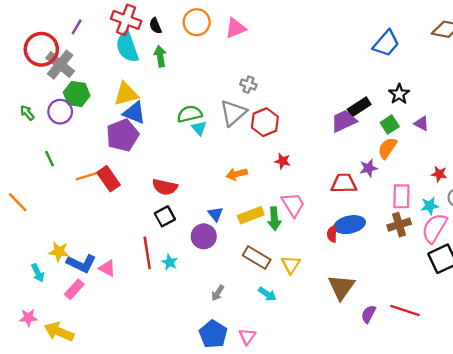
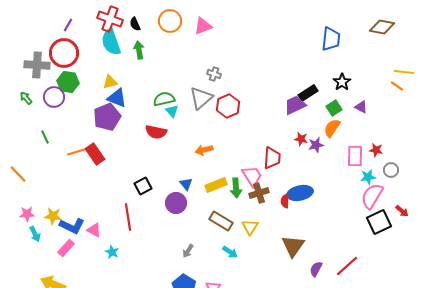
blue trapezoid: (386, 43) -> (331, 39), turned -35
red circle: (41, 49) -> (64, 53), moved
gray cross: (60, 65) -> (37, 65), moved, turned -35
yellow triangle: (126, 94) -> (110, 82), size x0.7
red star: (283, 161) -> (301, 139), moved
red trapezoid: (344, 183) -> (272, 158), moved, turned 95
red semicircle: (165, 187) -> (156, 132), moved
pink rectangle: (401, 196) -> (355, 156), moved
brown cross: (399, 225) -> (259, 193), moved
cyan star: (170, 262) -> (112, 252), moved
red line: (405, 311) -> (347, 266), turned -60
pink star: (28, 318) -> (27, 214), moved

